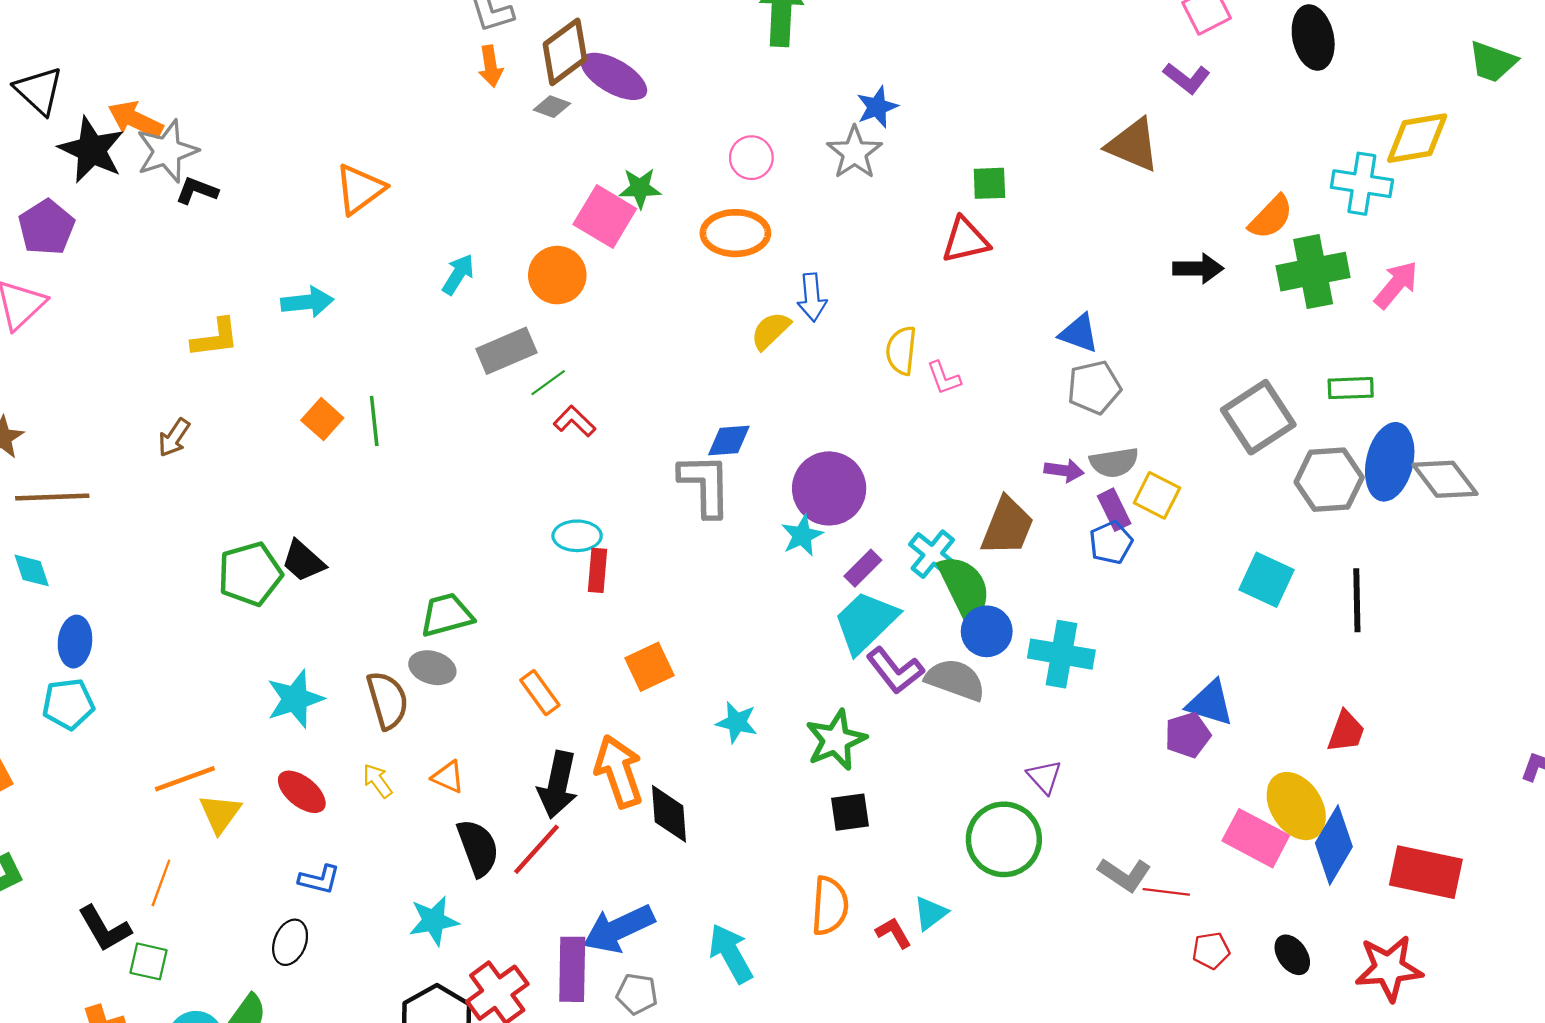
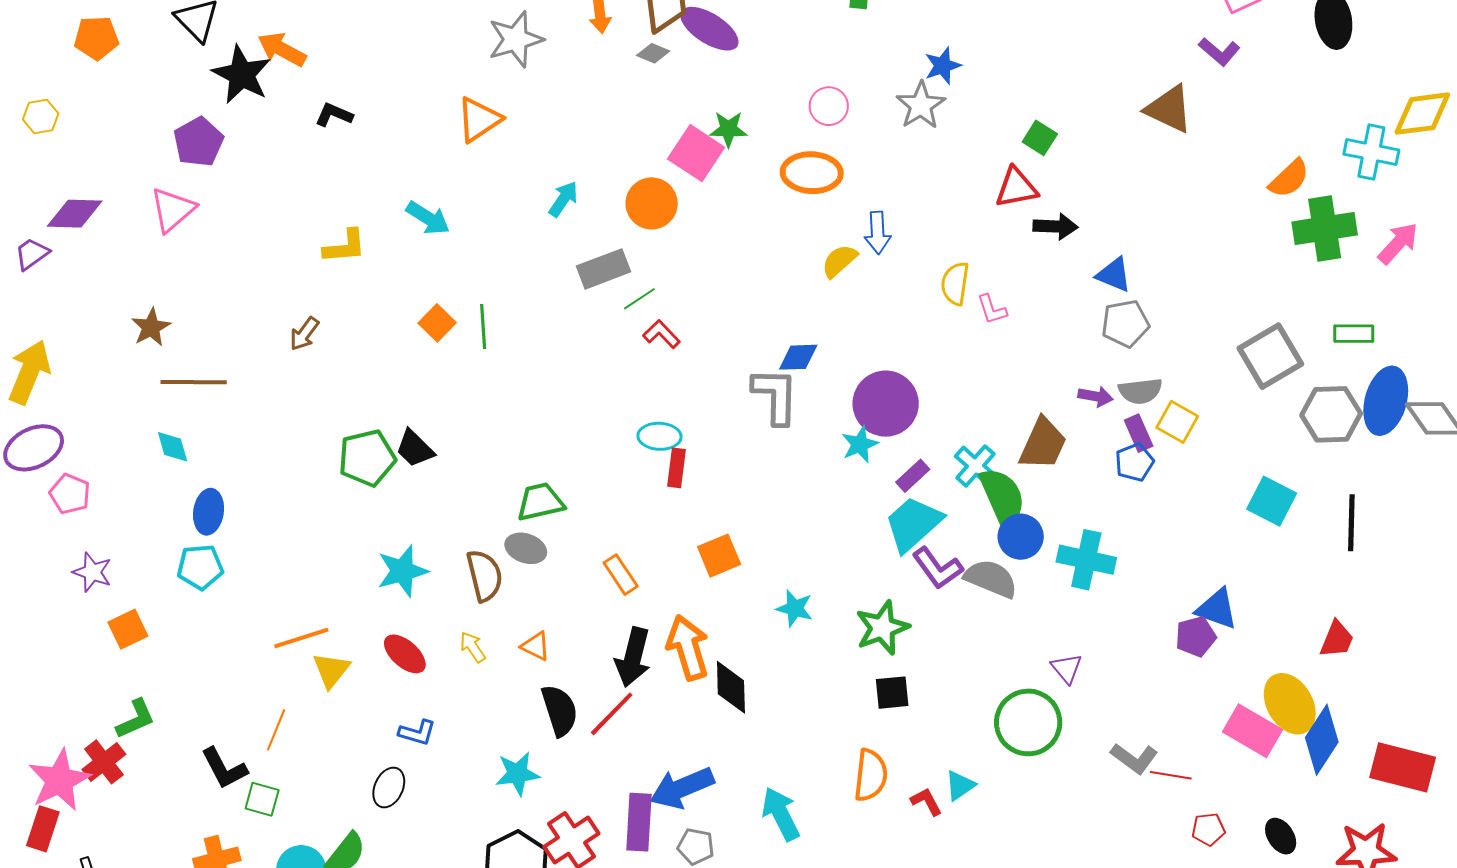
gray star: (167, 151) -> (516, 39), moved
green square: (989, 183) -> (1040, 138), turned 32
black arrow: (1198, 269) -> (1055, 226), moved
cyan arrow: (307, 302) -> (428, 218), turned 36

